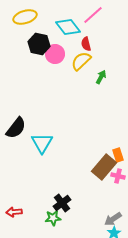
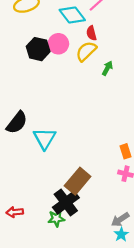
black hexagon: (39, 44) -> (38, 49), moved
brown rectangle: (104, 167) -> (78, 181), moved
black cross: (62, 203) -> (66, 202), size x1.4

